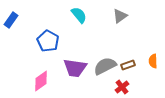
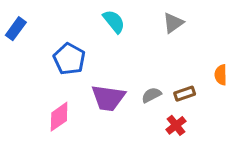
orange semicircle: (153, 61) -> (221, 75), moved
gray semicircle: (105, 66) -> (151, 95), size x0.6

